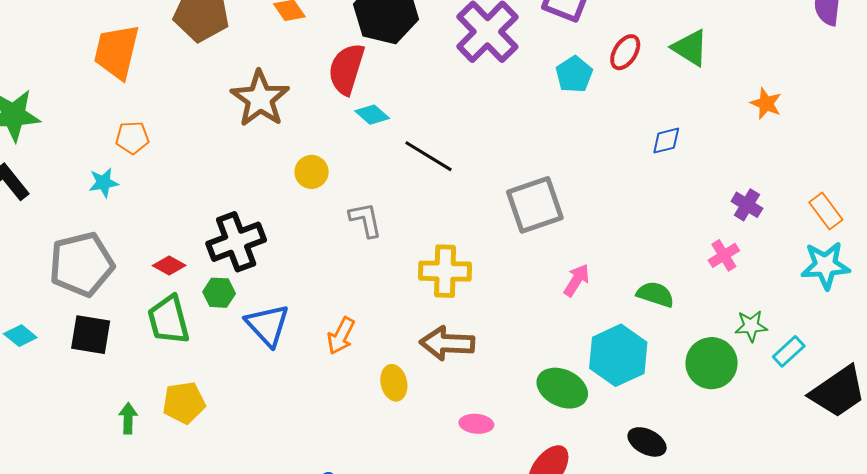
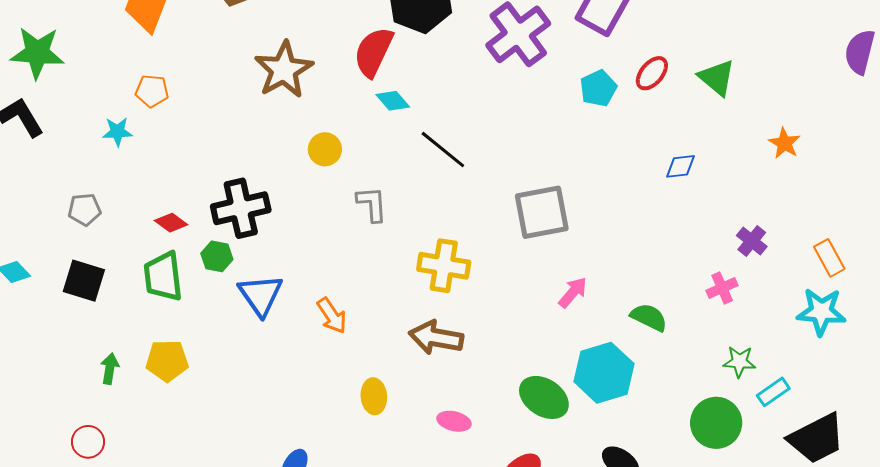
gray pentagon: (82, 264) -> (85, 210), size x0.5
orange arrow: (341, 336) -> (332, 316), turned -69
green circle: (712, 363) -> (716, 423), moved
yellow ellipse: (394, 383) -> (374, 396), moved

